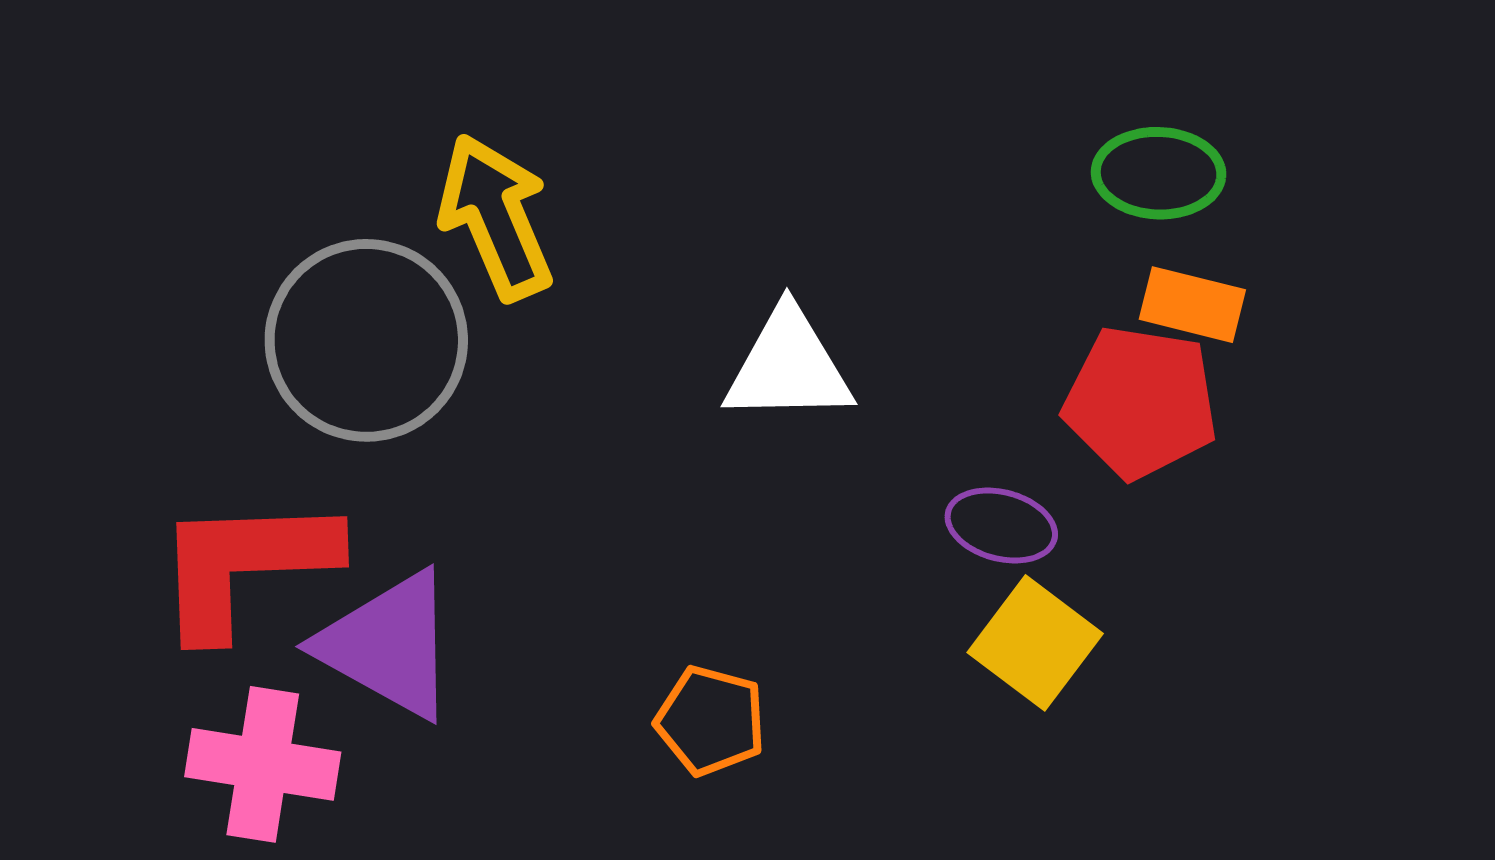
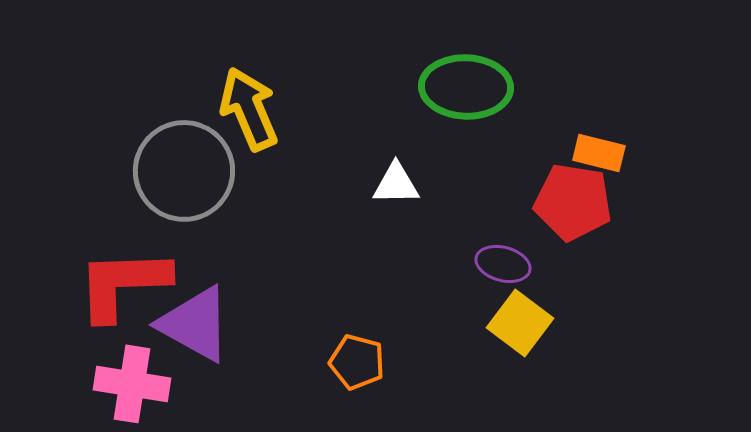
green ellipse: (1159, 173) -> (466, 87), moved, size x1.4
white triangle: (788, 366) -> (396, 184), size x0.7

